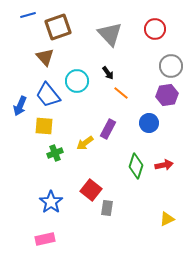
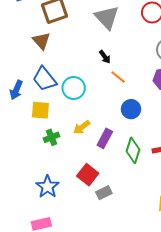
cyan circle: (77, 81) -> (74, 88), moved
blue circle: (149, 123) -> (131, 109), moved
purple rectangle: (108, 129) -> (105, 138), moved
gray rectangle: (107, 208) -> (104, 193), turned 56

